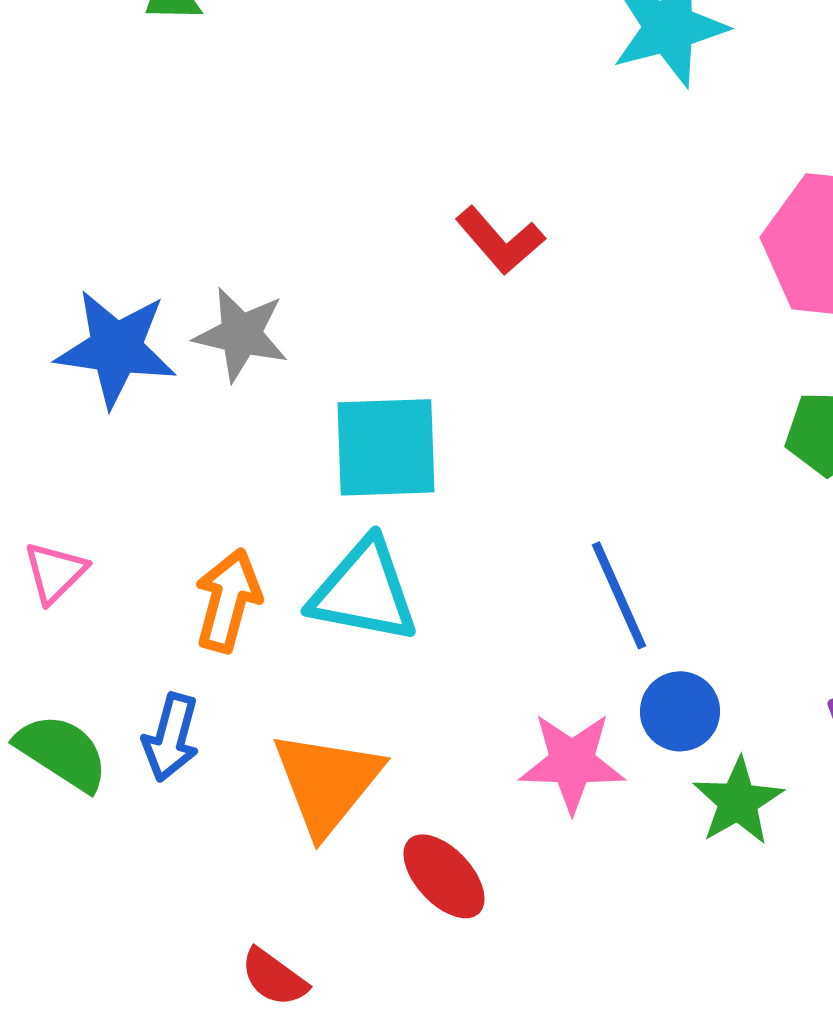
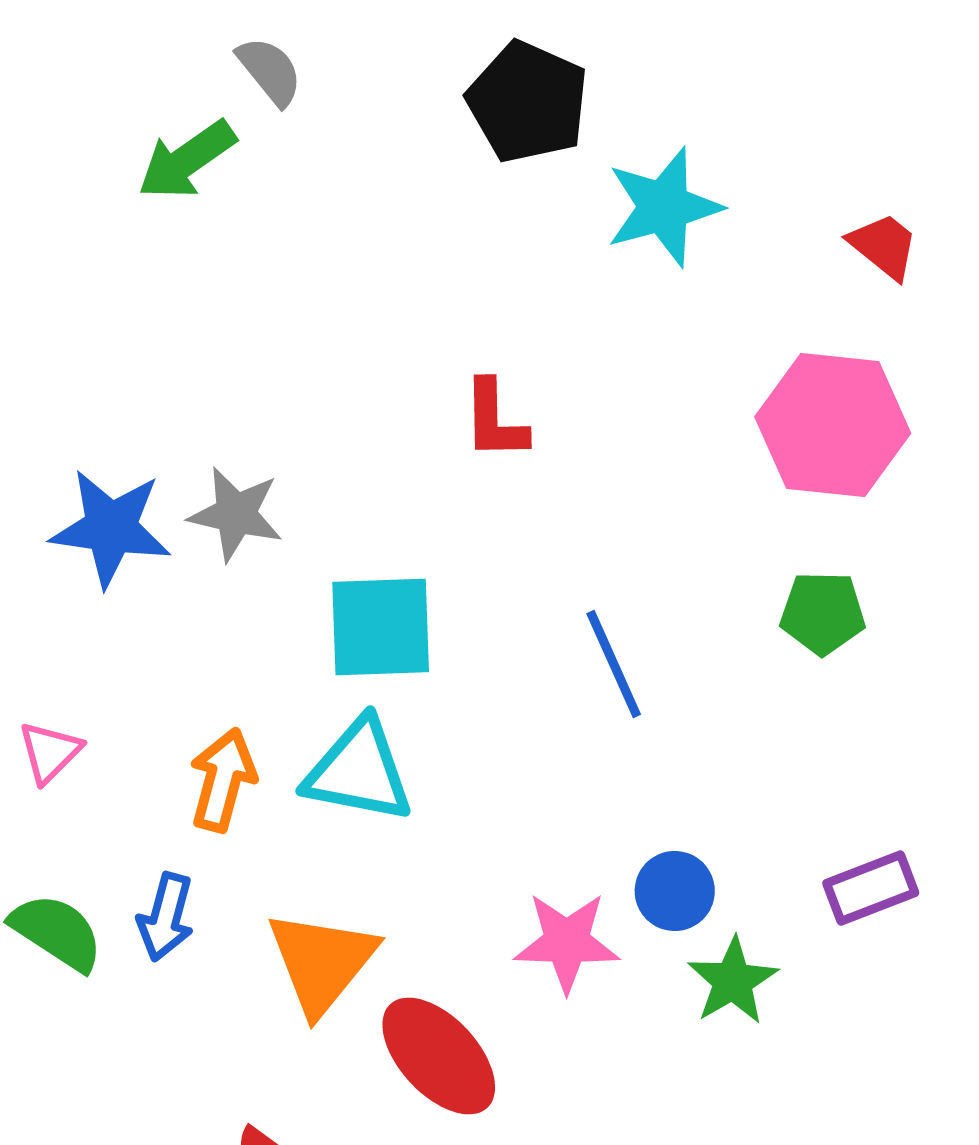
red L-shape: (500, 240) -> (495, 420), turned 40
blue line: (619, 595) -> (614, 664), moved
red ellipse: (444, 876) -> (439, 1056), size x1.4

